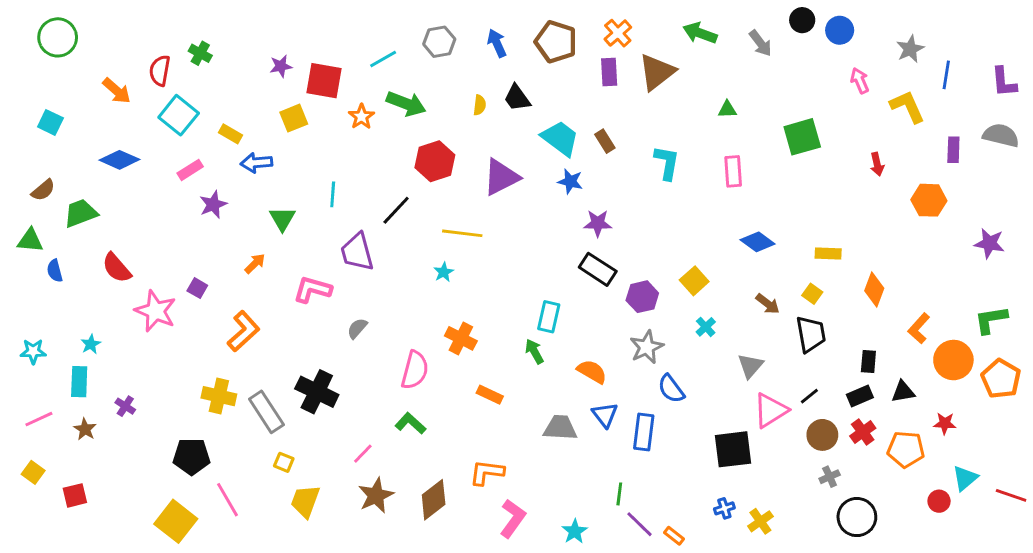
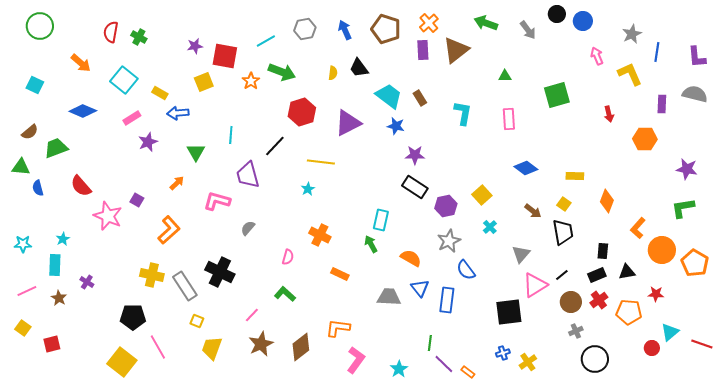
red semicircle: (160, 71) -> (111, 32), moved
green L-shape: (991, 320) -> (683, 208), moved
pink semicircle: (415, 370) -> (288, 257), size x0.6

